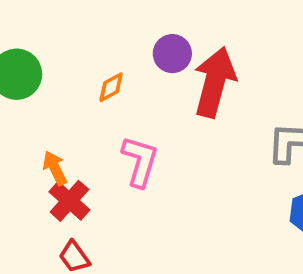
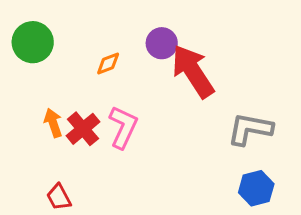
red arrow: (215, 82) -> (193, 71), turned -56
red cross: (69, 201) -> (83, 129), moved

